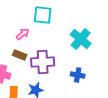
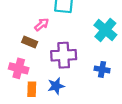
brown rectangle: (20, 55) -> (30, 42), moved

